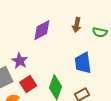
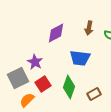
blue trapezoid: (83, 63) -> (80, 58), moved, turned -75

